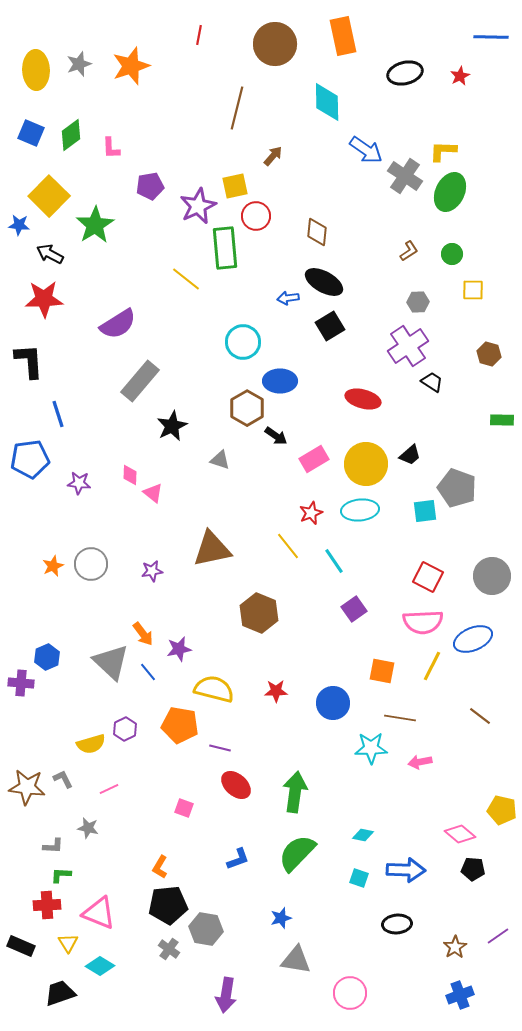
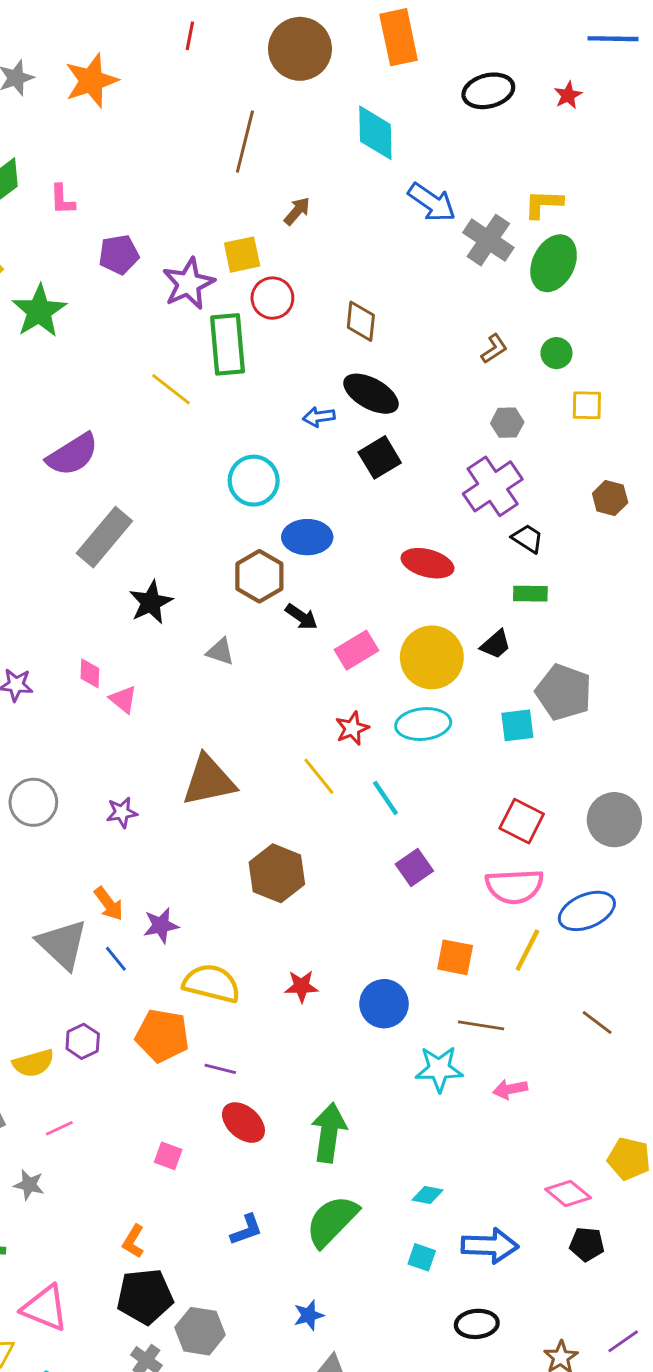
green rectangle: (502, 420) -> (530, 594), moved

